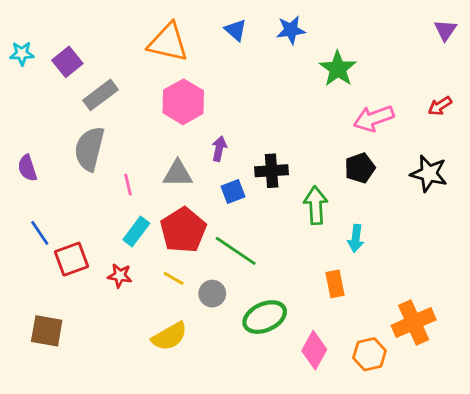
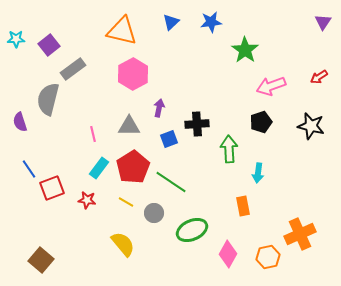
blue triangle: (236, 30) -> (171, 22), turned 36
gray semicircle: (89, 149) -> (48, 99), moved
brown square: (47, 331) -> (41, 260), moved, turned 30
yellow semicircle: (169, 336) -> (123, 244), turned -100

